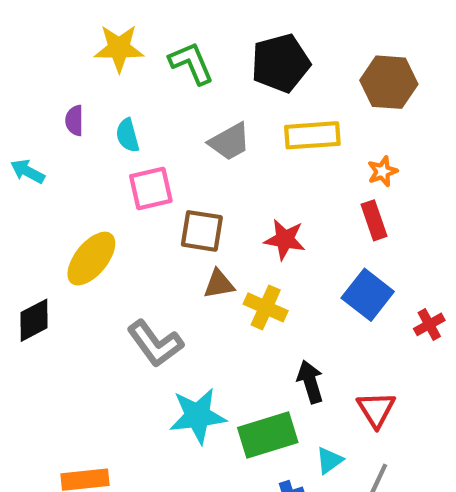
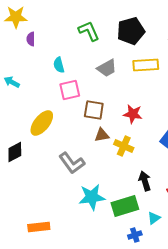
yellow star: (119, 48) -> (16, 17), moved
purple semicircle: (74, 120) -> (31, 39), moved

